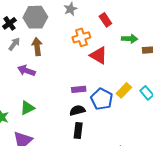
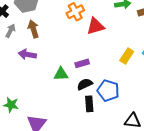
red triangle: (99, 55) -> (95, 26), turned -36
blue pentagon: (102, 99) -> (108, 90), moved
green triangle: (27, 108) -> (61, 74), moved, turned 35

